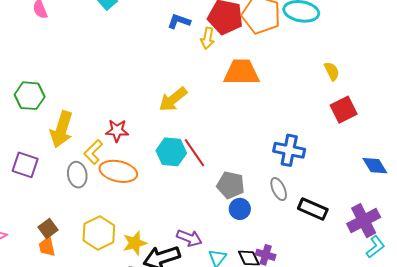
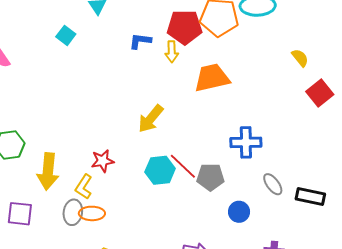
blue cross: (289, 150) -> (246, 142), moved
orange ellipse: (118, 171) -> (92, 213), moved, size x0.7
gray ellipse: (77, 175) -> (73, 212), turned 30
gray pentagon: (231, 185) -> (210, 177), moved

